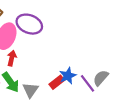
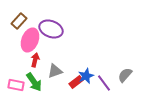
gray semicircle: (101, 78) -> (125, 75), moved
gray triangle: (30, 90) -> (55, 71), moved, turned 35

